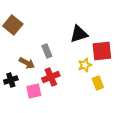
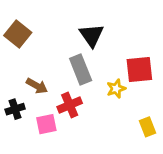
black triangle: (79, 34) -> (92, 35), moved, turned -48
gray rectangle: (47, 51) -> (81, 69), moved, size x1.5
yellow rectangle: (98, 83) -> (148, 127), moved

